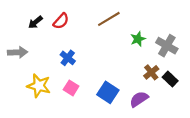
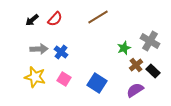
green star: (138, 39) -> (124, 48), moved
gray arrow: (18, 52) -> (39, 49), moved
purple semicircle: (139, 99) -> (135, 90), moved

